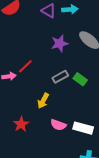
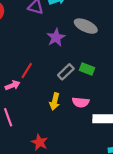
red star: (21, 124) -> (39, 142), moved
pink semicircle: (58, 125) -> (81, 102), moved

